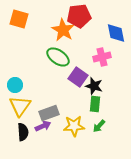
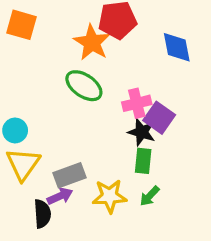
pink cross: (102, 57) -> (137, 103), moved
purple square: (78, 77) -> (159, 118), moved
black semicircle: (23, 132) -> (42, 214), moved

